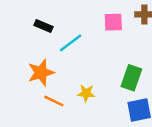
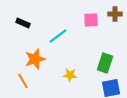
black rectangle: (43, 26) -> (23, 23), moved
orange line: (54, 101) -> (23, 81), moved, turned 35

